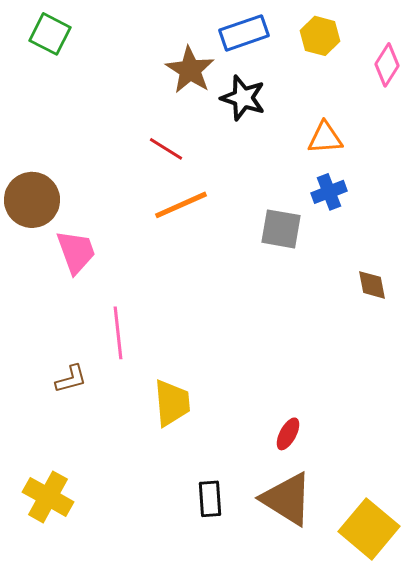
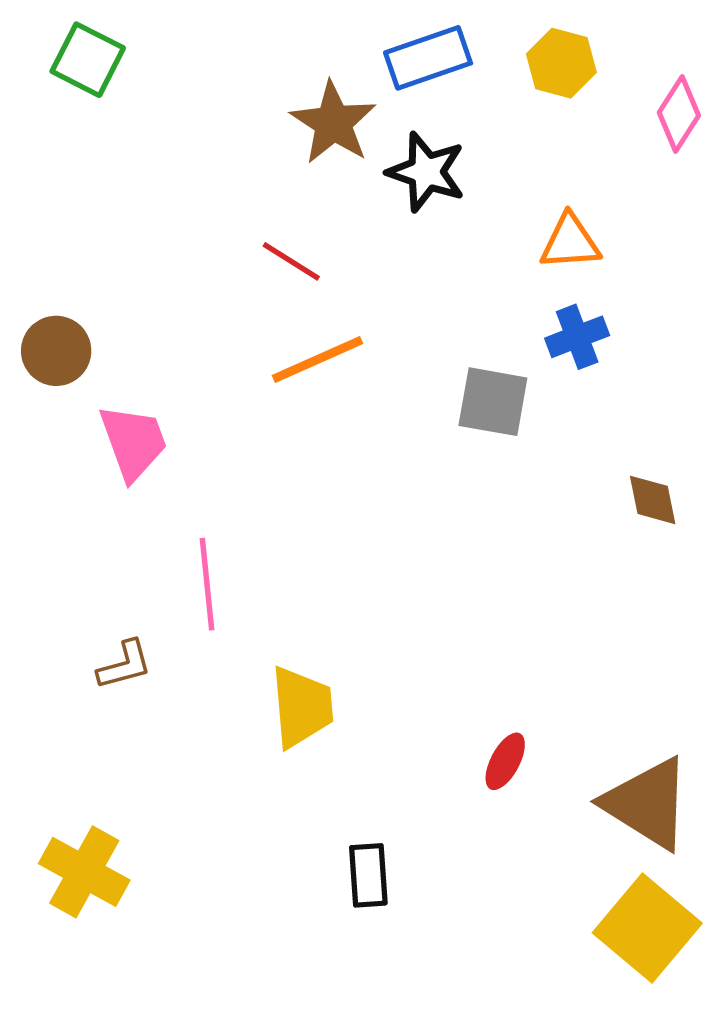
brown circle: (32, 200) -> (56, 351), size x0.7
brown triangle: (287, 499) -> (647, 803), moved

